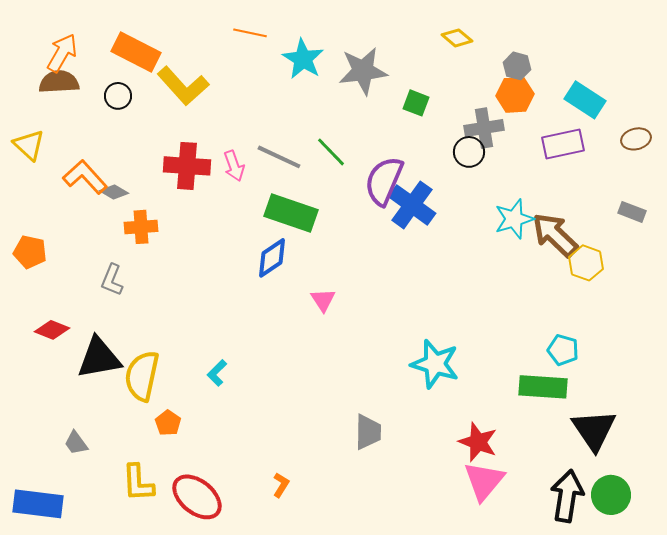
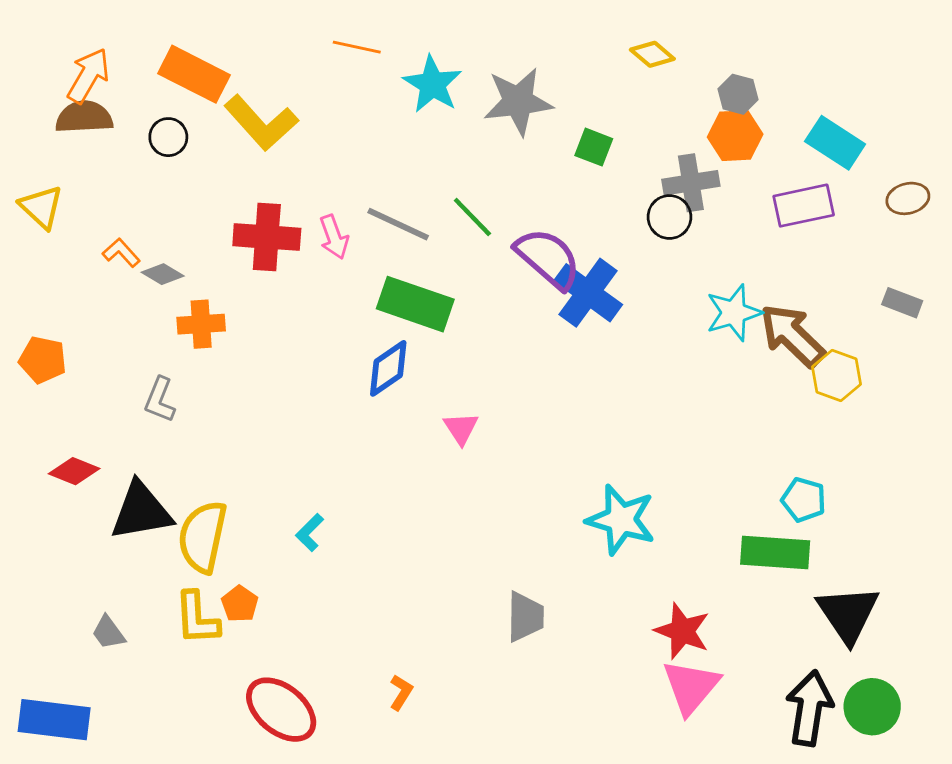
orange L-shape: (85, 177) -> (121, 253), size x0.6
purple semicircle: (384, 181) -> (548, 258), turned 108
yellow L-shape: (138, 483) -> (197, 618), moved

